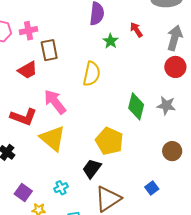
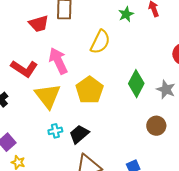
yellow pentagon: (109, 141) -> (89, 90), moved
brown circle: (172, 151) -> (156, 126), moved
cyan cross: (61, 188) -> (55, 131), moved

